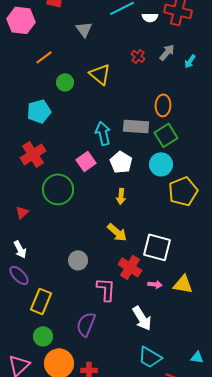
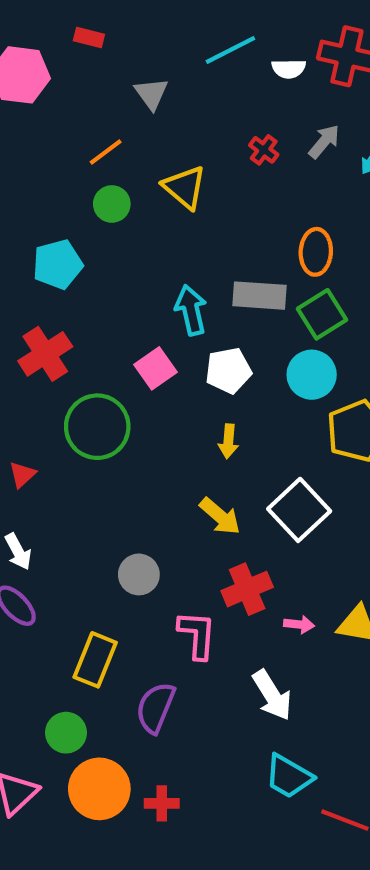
orange line: (44, 57) -> (106, 152), moved
white pentagon: (121, 162) -> (228, 370), turned 30
white square: (157, 247) -> (299, 510), moved, turned 32
red cross: (130, 267) -> (247, 589), turned 35
yellow rectangle: (41, 301) -> (95, 660), moved

